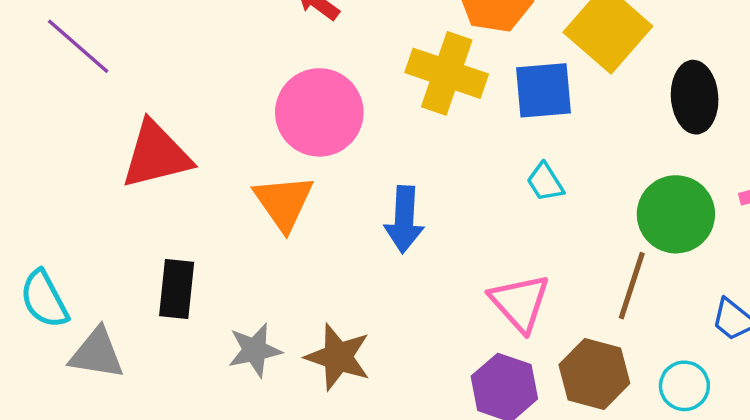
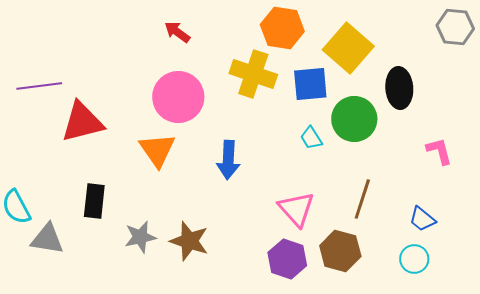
purple line: (78, 46) -> (39, 86), moved, turned -48
green circle: (676, 214) -> (354, 119), moved
cyan circle: (684, 386) -> (414, 259), moved

